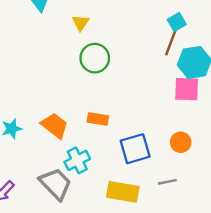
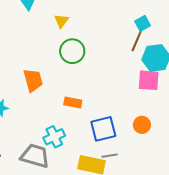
orange trapezoid: (55, 126) -> (33, 80), moved, turned 35
gray line: (167, 182) -> (110, 156), moved
gray trapezoid: (56, 184) -> (35, 156), turned -32

